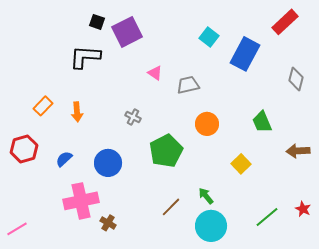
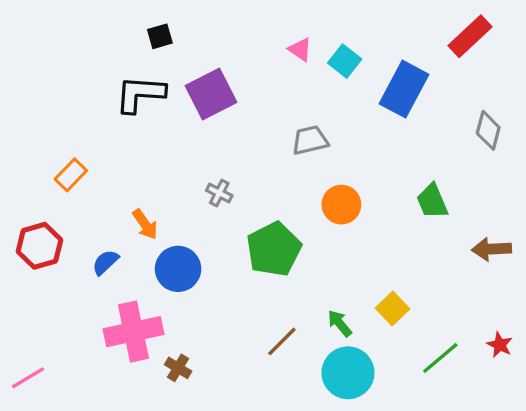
black square: (97, 22) -> (160, 36), turned -35
purple square: (127, 32) -> (211, 94), moved
pink triangle: (155, 73) -> (300, 49), moved
orange arrow: (77, 112) -> (145, 224), moved, turned -30
yellow square: (241, 164) -> (393, 308), moved

